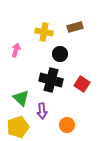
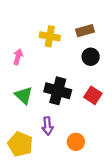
black circle: (60, 54) -> (91, 57), moved
green triangle: (21, 98) -> (24, 95), moved
yellow pentagon: (18, 127) -> (20, 144), turned -30

